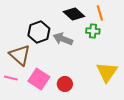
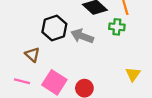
brown triangle: (20, 55) -> (32, 55), size x0.6
yellow triangle: (107, 72) -> (133, 74), size x0.6

